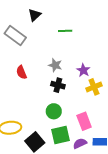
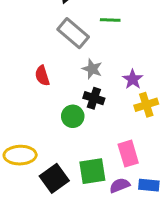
gray rectangle: (15, 36) -> (73, 33), moved
green circle: (54, 111) -> (73, 116), moved

